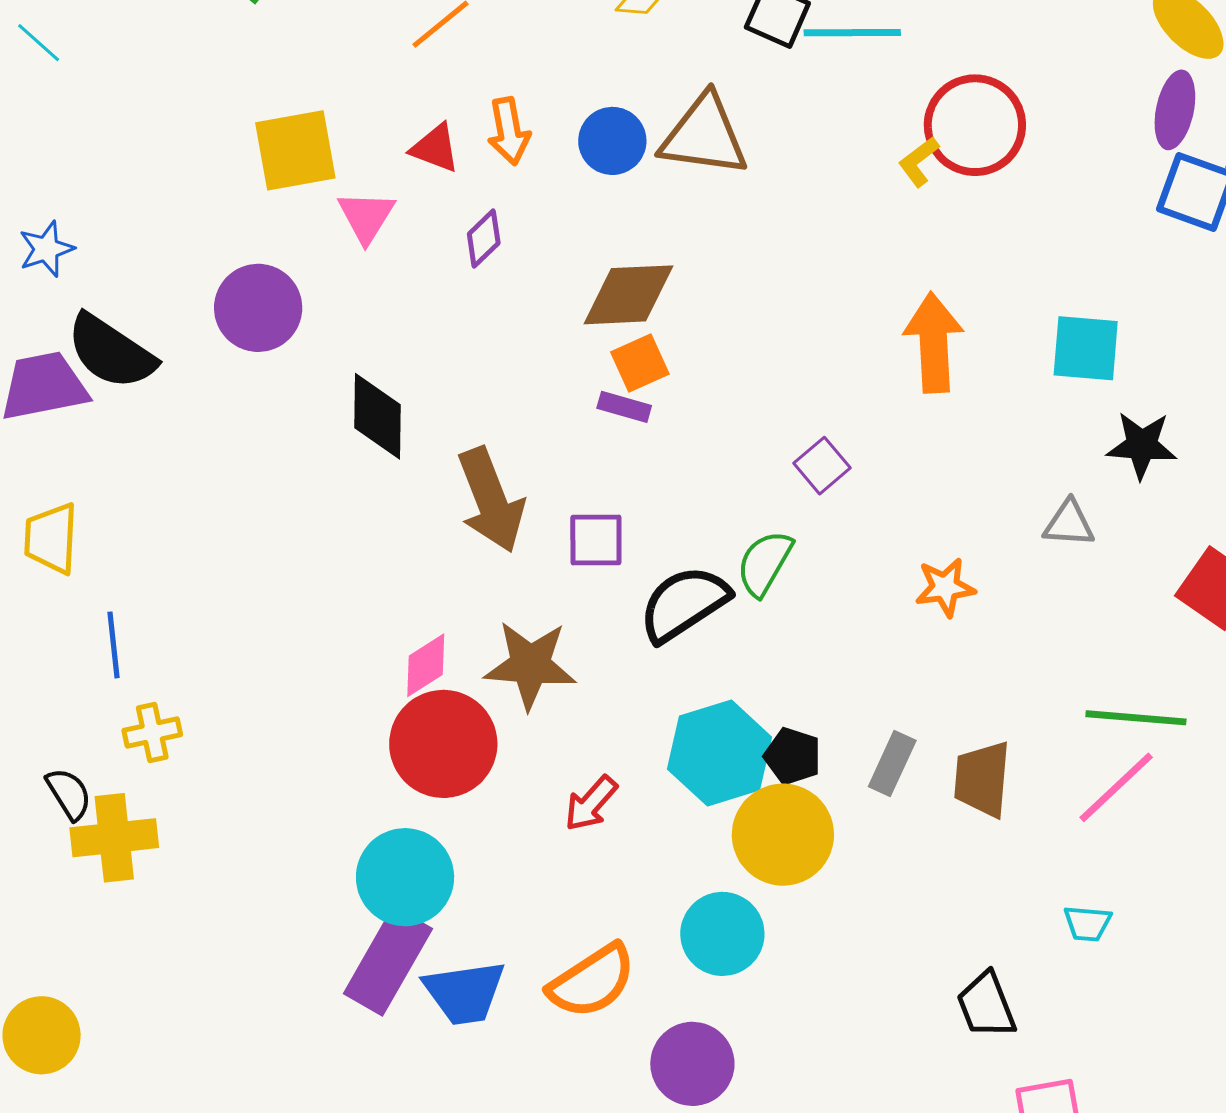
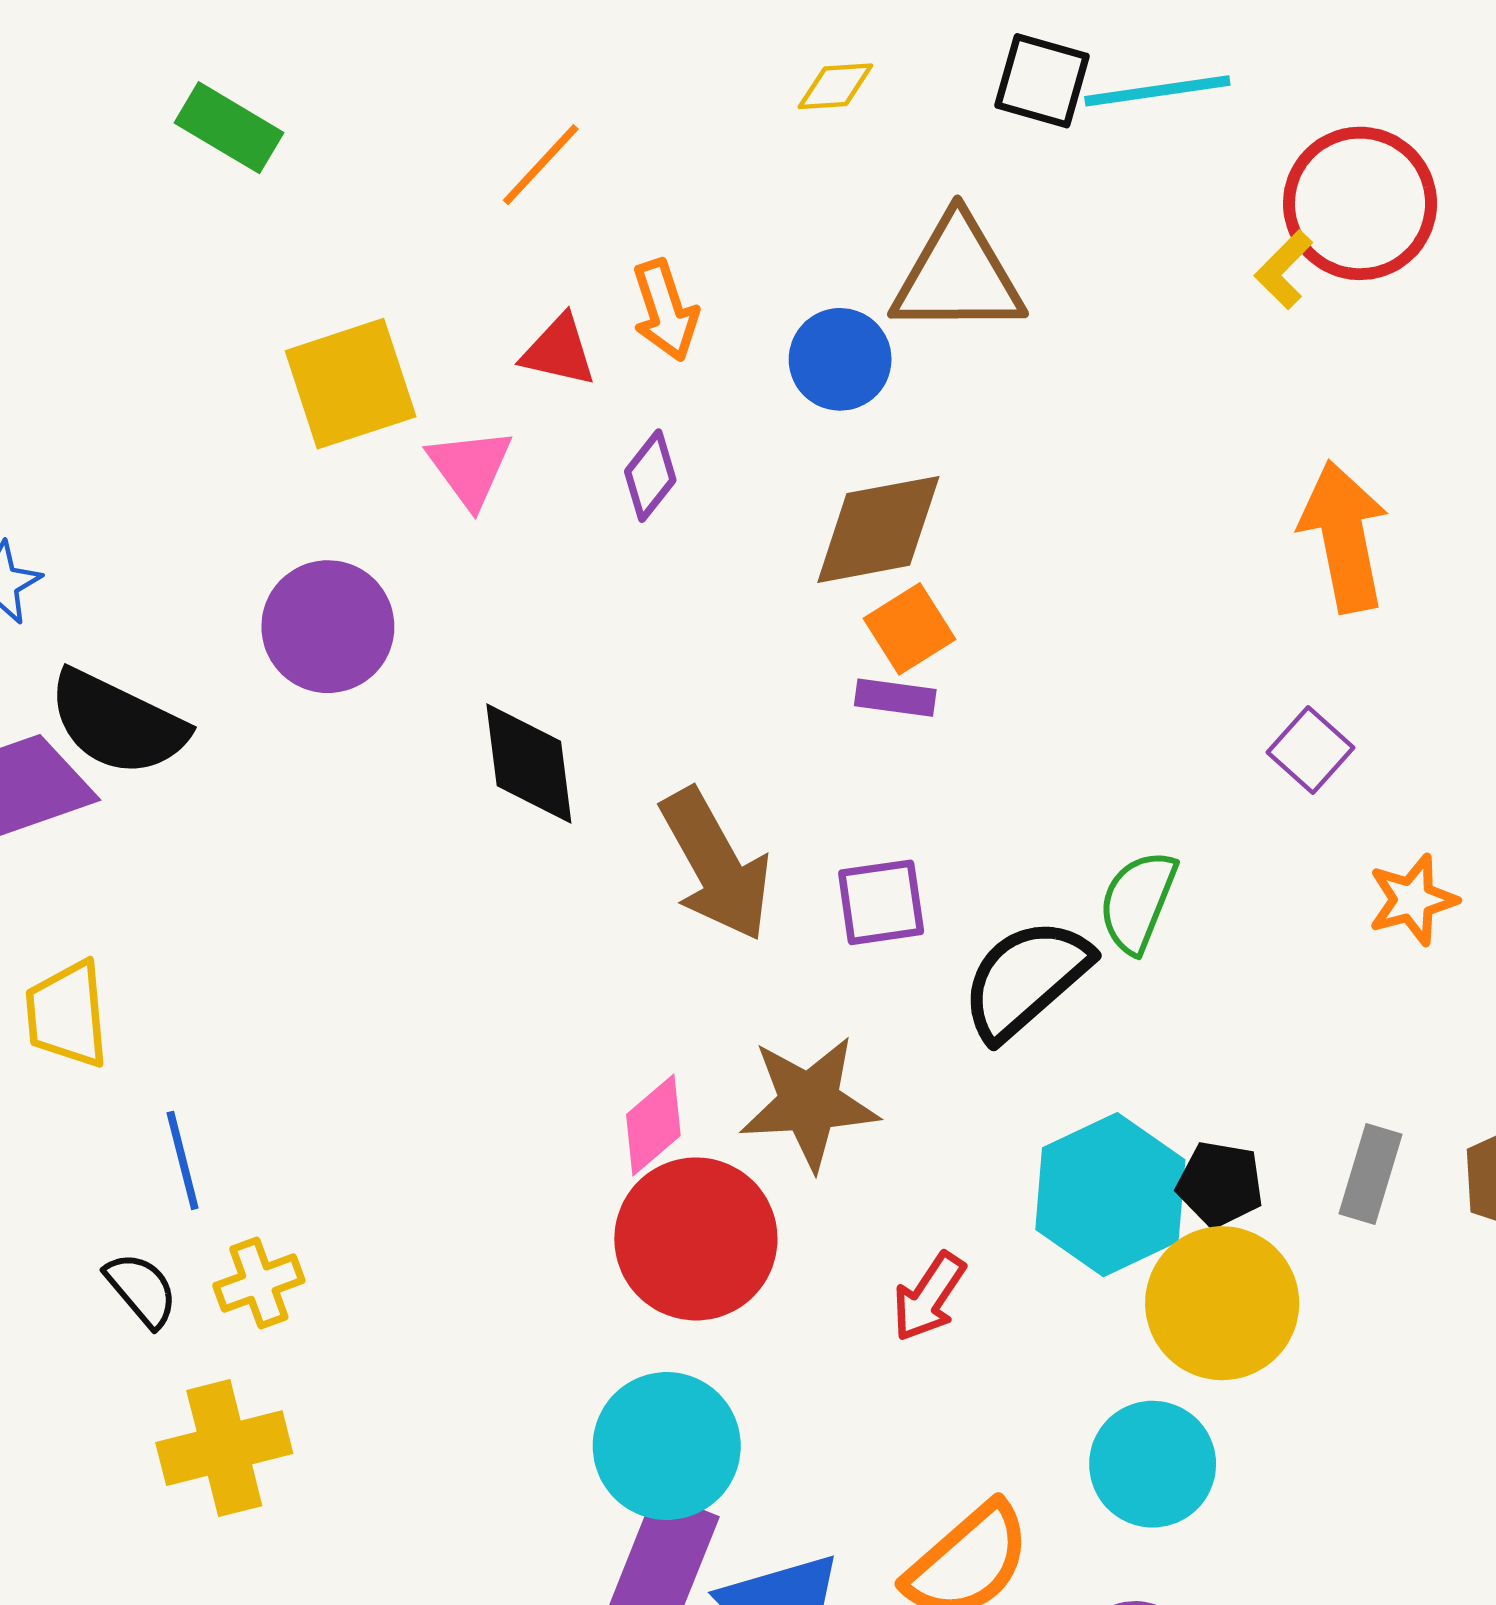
blue circle: (612, 141) -> (840, 359), moved
purple square: (822, 466) -> (1311, 750), moved
black semicircle: (69, 794) -> (141, 1290), moved

